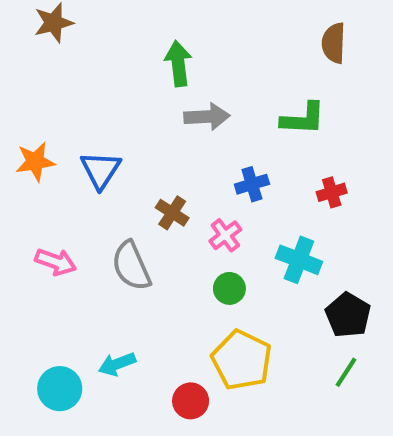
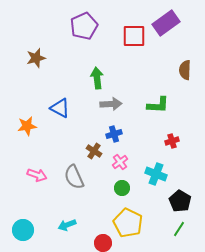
brown semicircle: (334, 43) -> (185, 70), moved
blue triangle: (101, 170) -> (60, 108), moved, turned -35
blue cross: (252, 184) -> (114, 134), moved
cyan circle: (60, 389) -> (23, 230), moved

